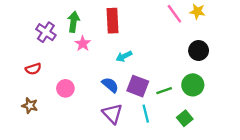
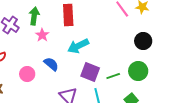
cyan arrow: (124, 56) -> (78, 46), size x1.5
blue semicircle: (110, 85) -> (51, 64), moved

